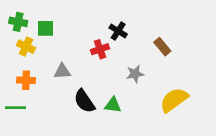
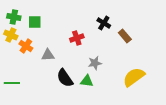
black cross: (118, 31) -> (104, 23), moved
yellow cross: (26, 47) -> (11, 35), moved
gray star: (135, 74) -> (95, 63), moved
orange cross: (26, 80) -> (26, 46), moved, turned 32

